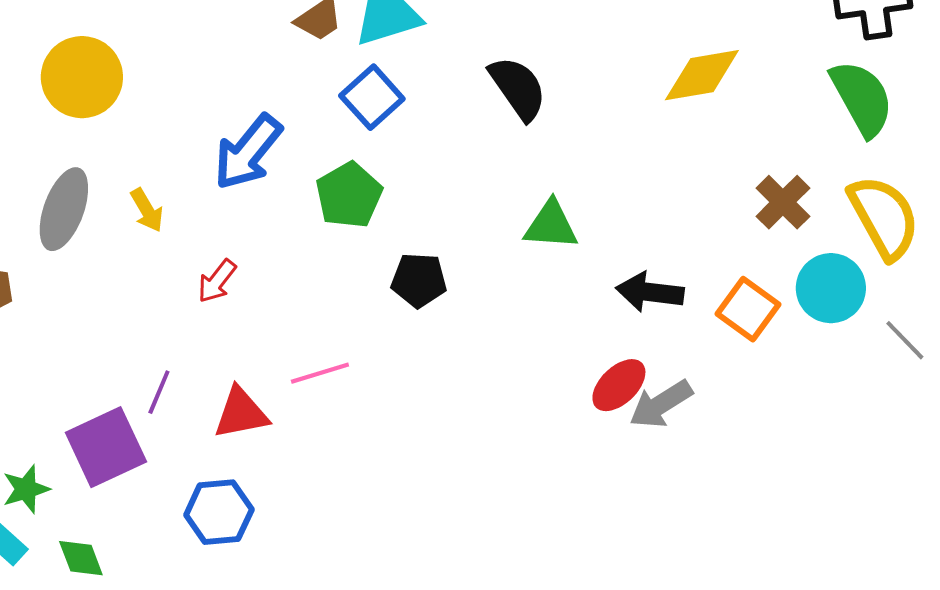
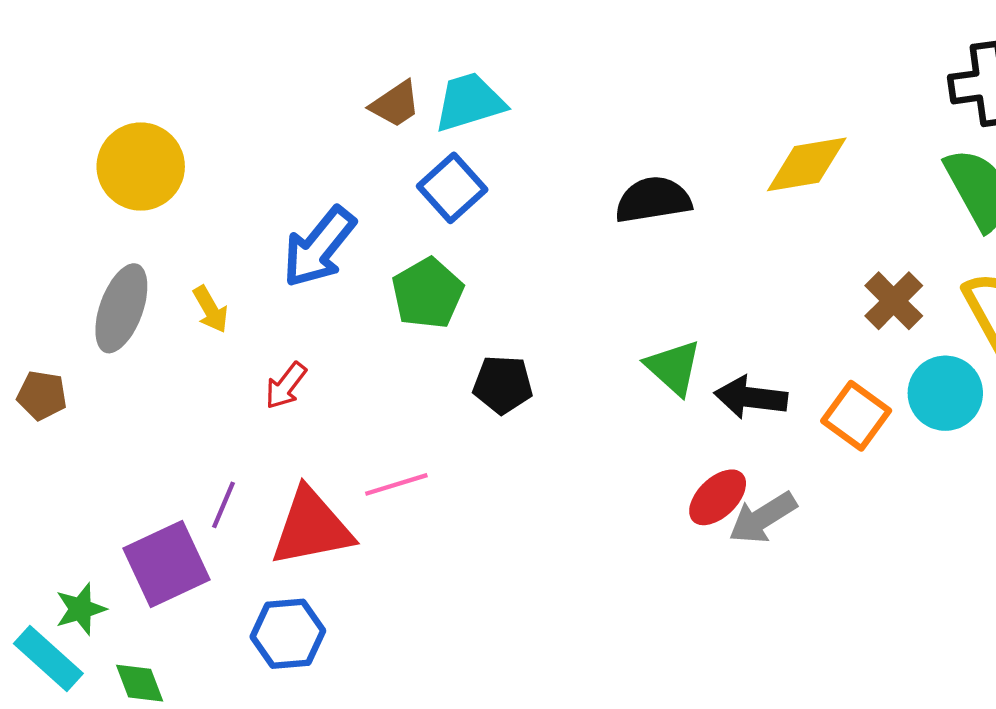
black semicircle: (518, 88) -> (653, 200), moved, turned -64
green triangle: (551, 225) -> (674, 367), moved, turned 38
red triangle: (241, 413) -> (312, 527), size x1.4

